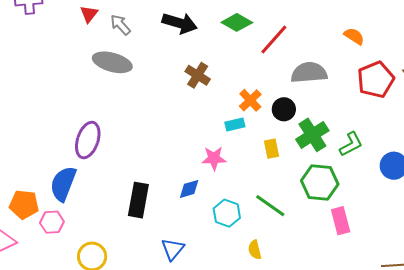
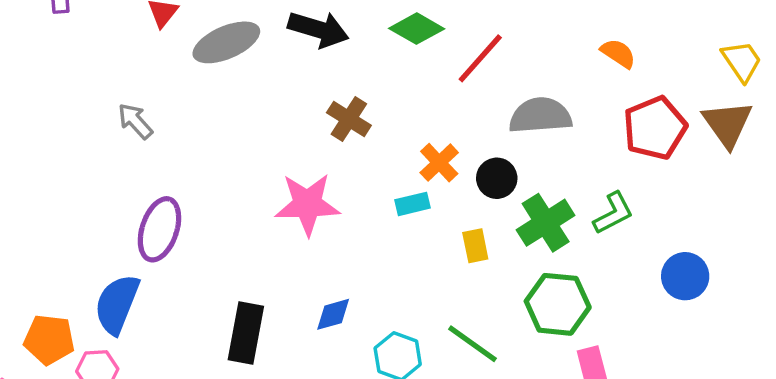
gray arrow: (120, 25) -> (135, 121), moved
gray ellipse: (112, 62) -> (226, 42), moved, turned -39
green L-shape: (351, 144) -> (613, 213), moved
pink star: (214, 158) -> (307, 204), moved, size x1.5

